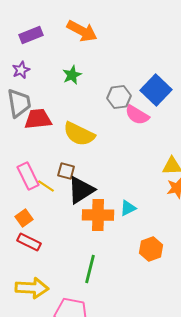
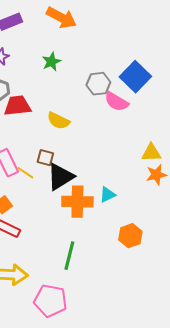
yellow semicircle: (79, 134) -> (58, 121), size x0.7

